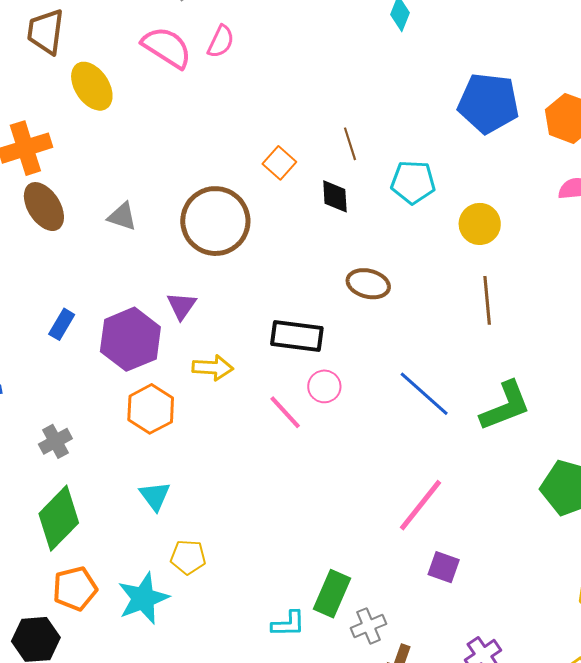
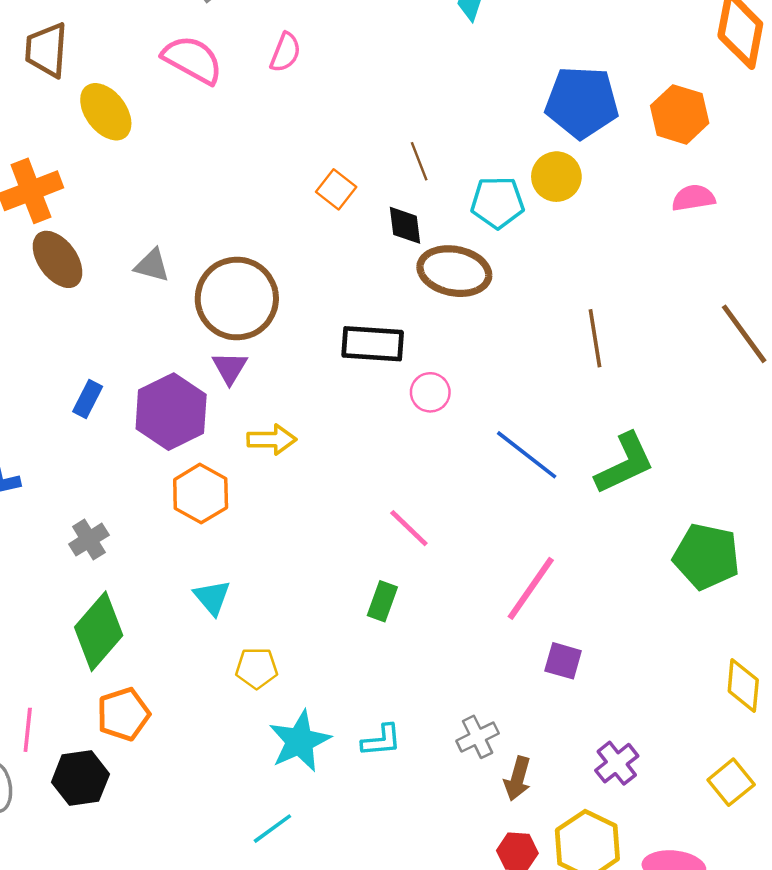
pink semicircle: (221, 41) -> (285, 52), moved
brown circle: (215, 221) -> (237, 298), moved
yellow circle: (480, 224) -> (556, 177), moved
brown ellipse: (368, 284) -> (454, 271), moved, size x1.4
black rectangle: (297, 336) -> (373, 344), moved
pink circle: (324, 386) -> (430, 392), moved
pink line: (285, 412) -> (409, 528), moved
green rectangle: (332, 594) -> (382, 601), moved, size x0.7
cyan star: (143, 598) -> (300, 741), moved

